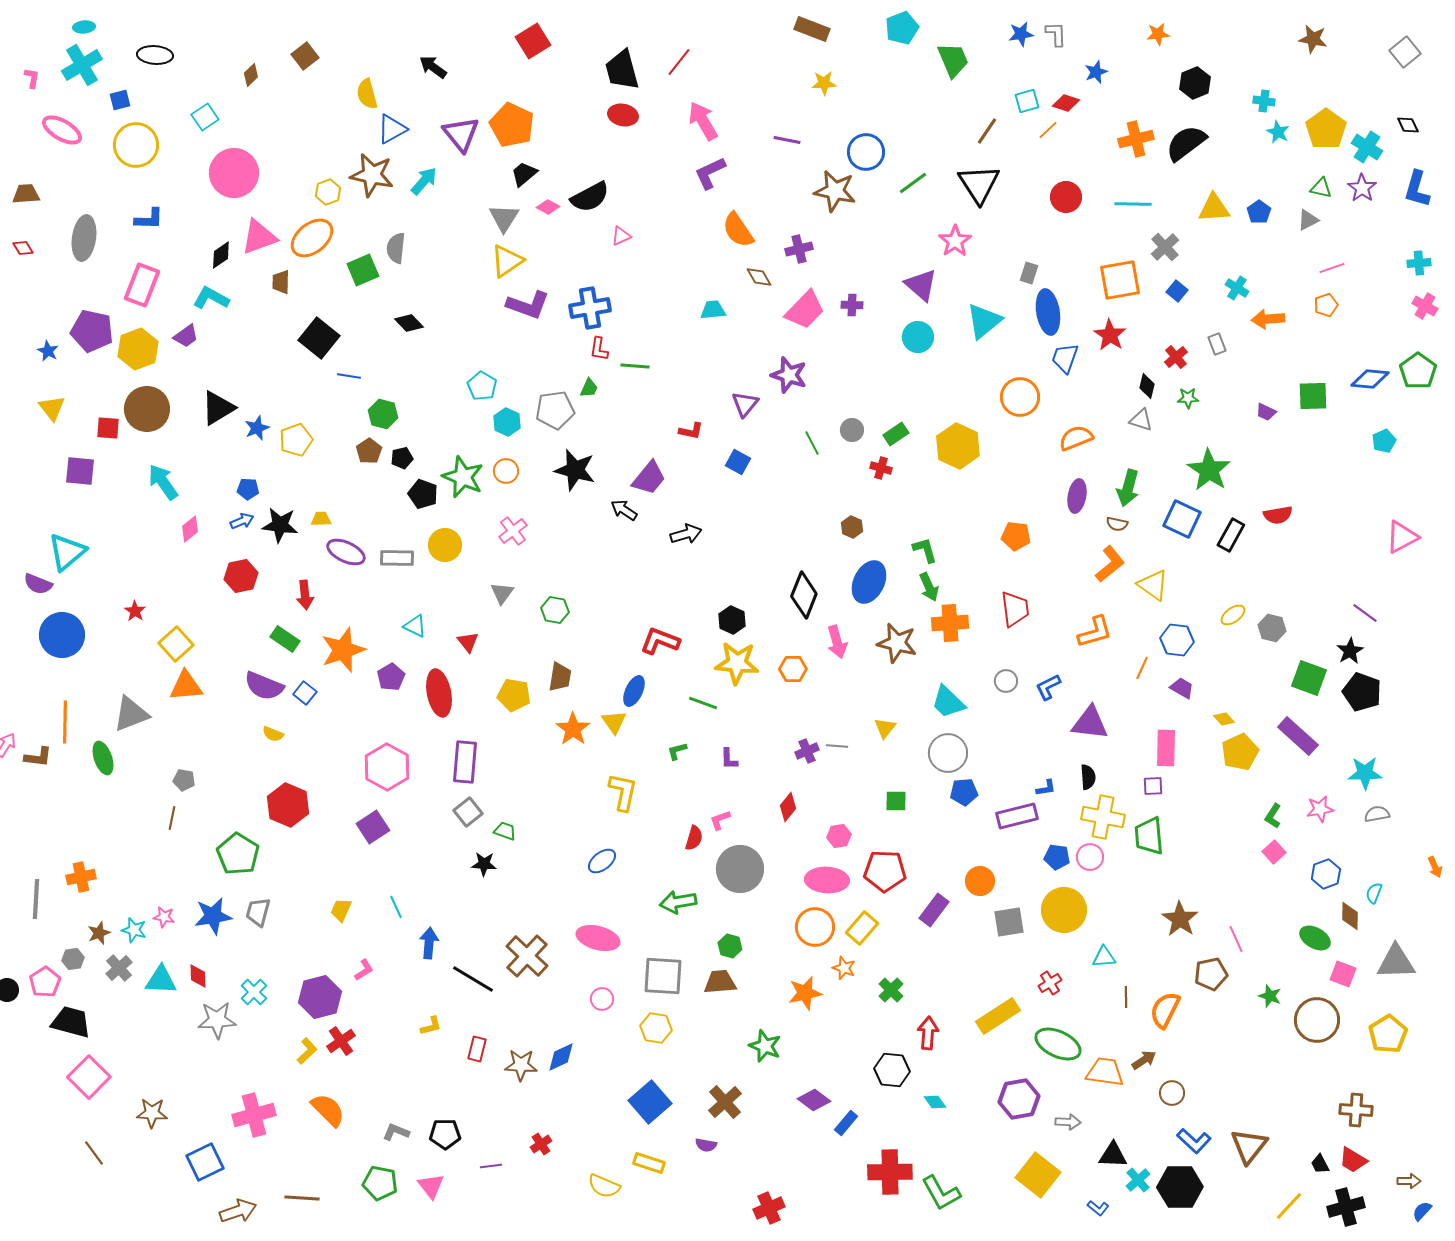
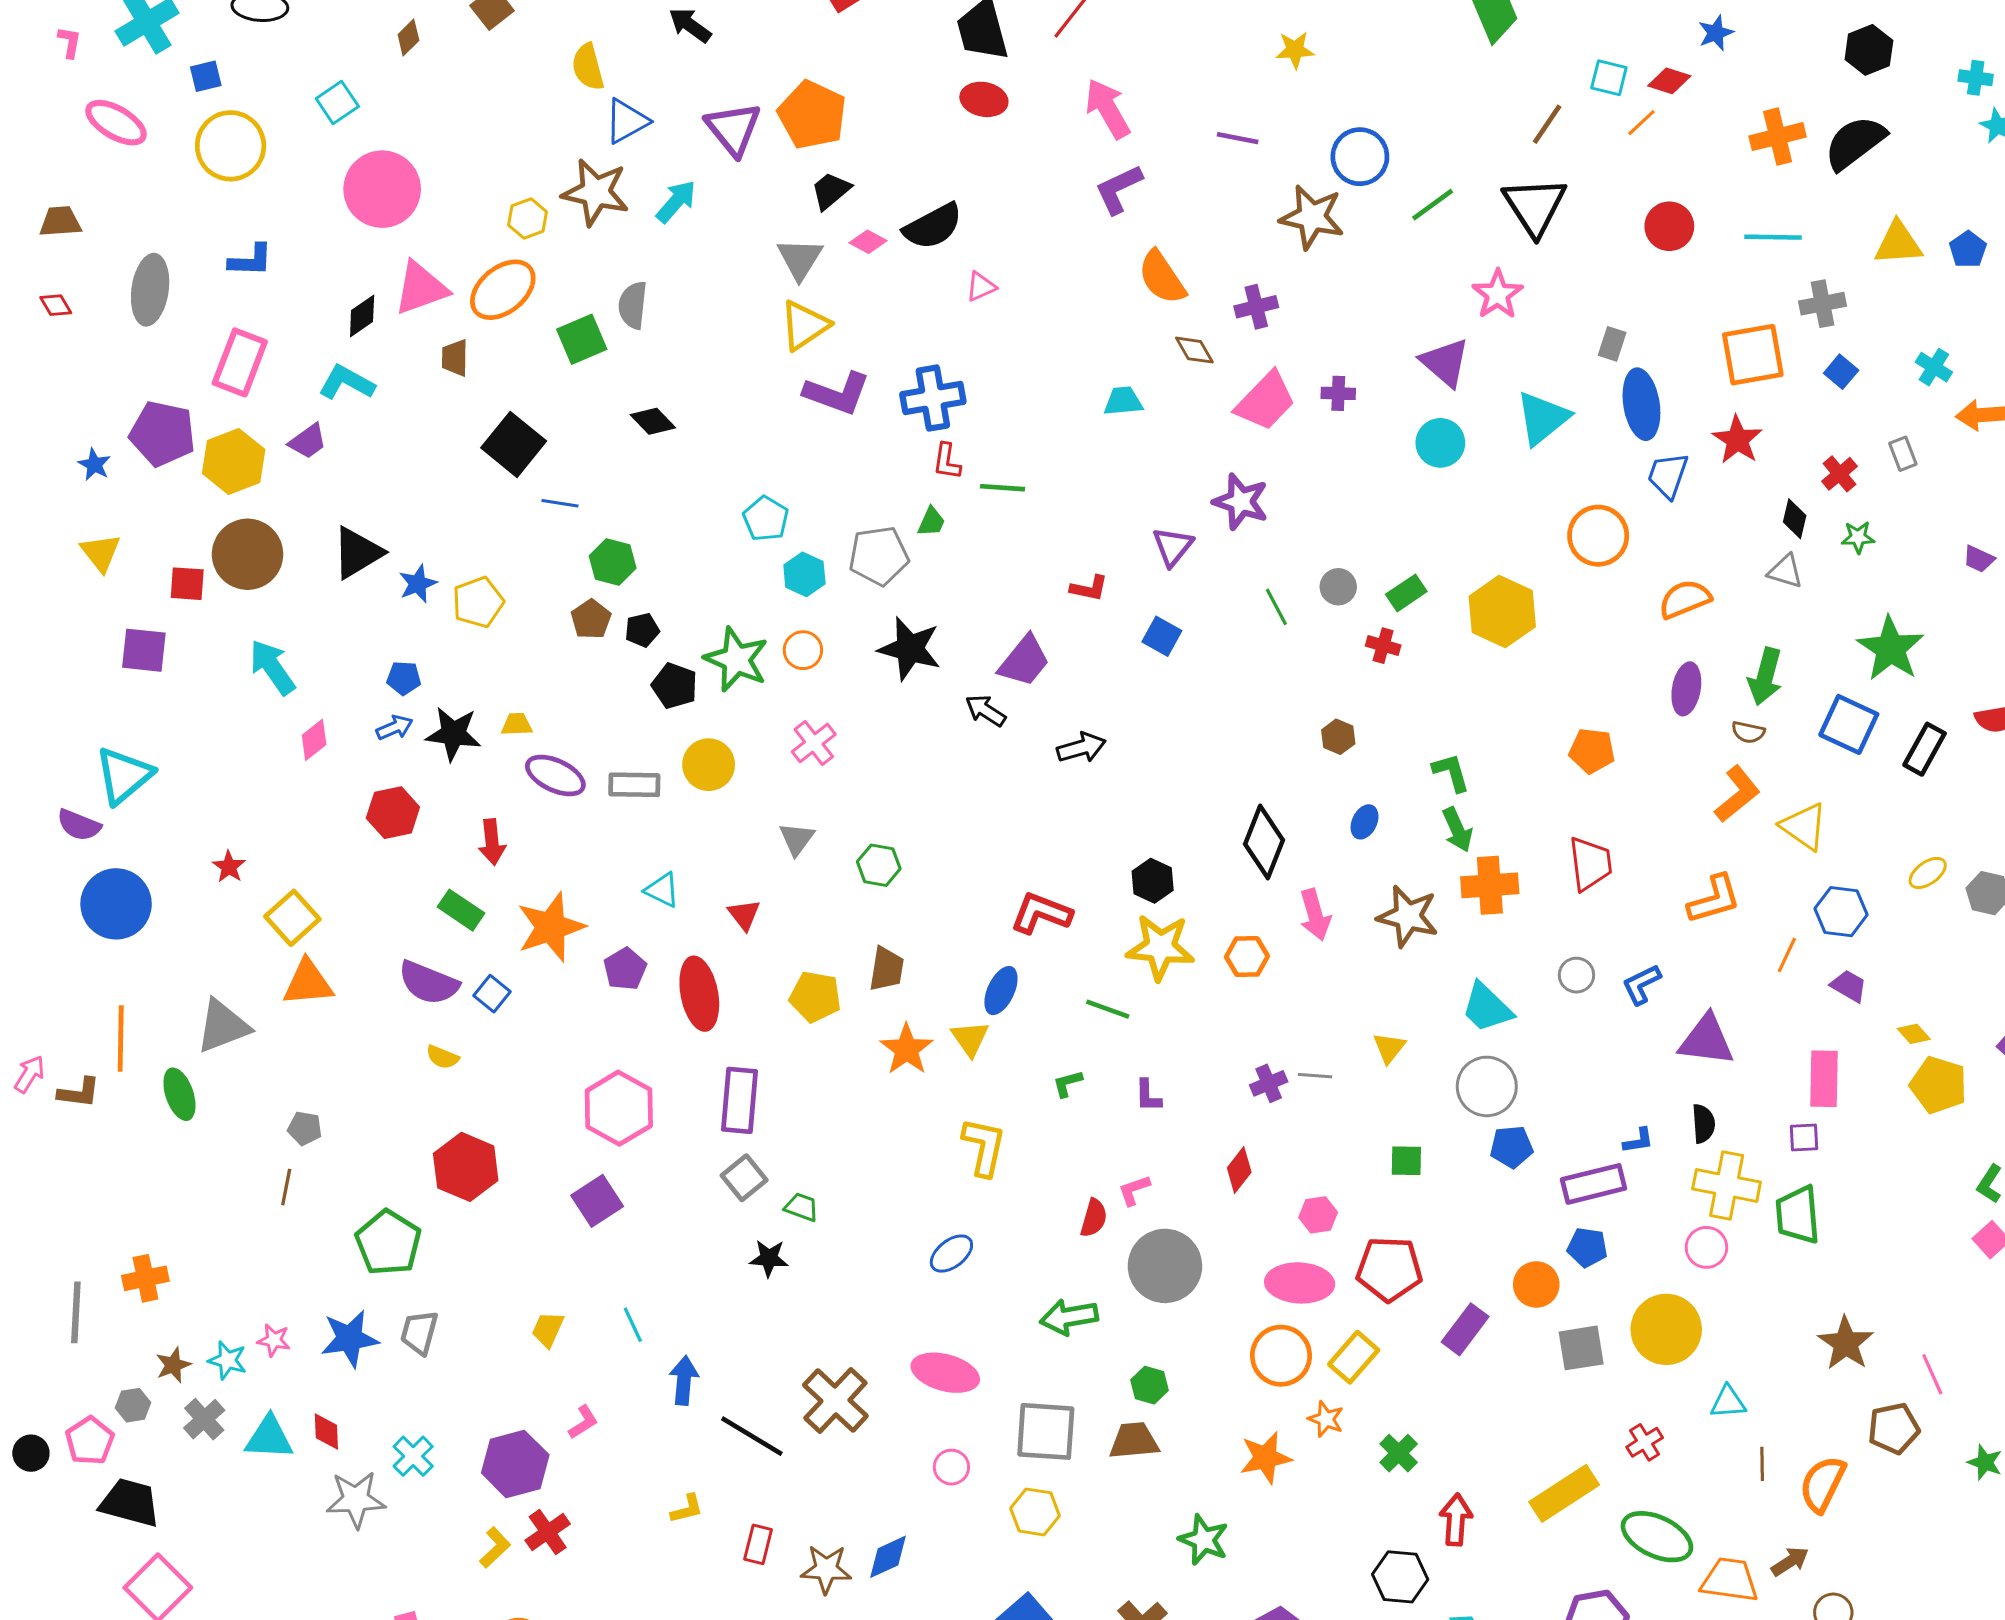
cyan square: (1027, 101) -> (1609, 78), turned 30
gray cross: (1165, 247) -> (1822, 304), turned 32
blue ellipse: (869, 582) -> (1365, 822), size x0.5
yellow pentagon: (1240, 752) -> (1939, 1085), turned -30
blue pentagon: (1057, 857) -> (1587, 1247), moved

